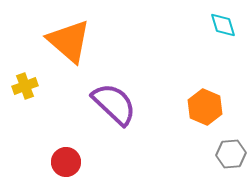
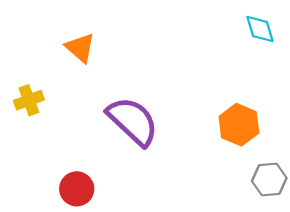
orange triangle: (69, 41) -> (80, 48), size x0.6

